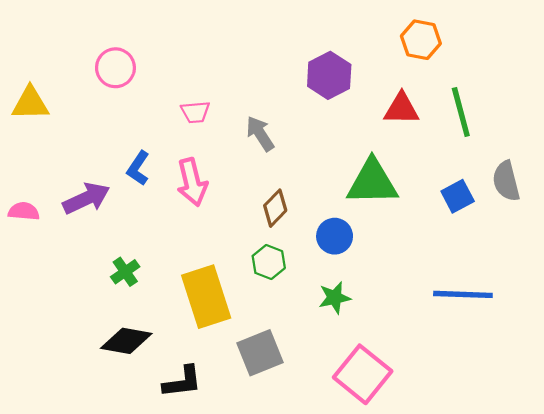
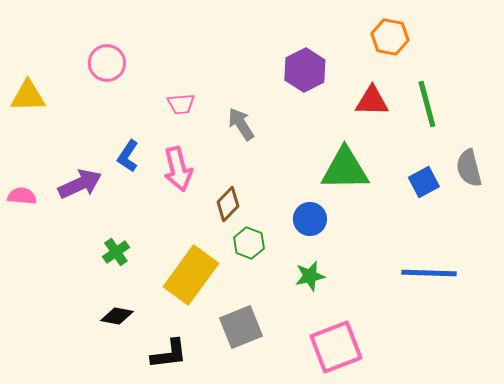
brown diamond: (275, 208) -> (228, 204), moved
yellow rectangle: (206, 297) -> (191, 275), turned 54
black diamond: (126, 341) -> (117, 316), size x0.7
pink square: (363, 374) -> (336, 347), turned 30

